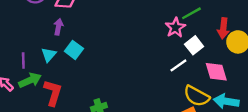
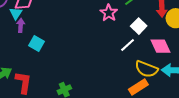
pink star: (175, 28) -> (109, 13), moved
cyan triangle: (49, 55) -> (16, 13), moved

